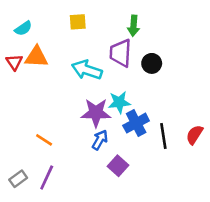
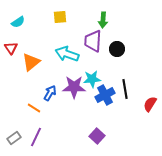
orange triangle: (36, 57) -> (31, 62), moved, turned -42
black line: (163, 136) -> (125, 89), moved
blue arrow: (100, 140) -> (50, 93), moved
purple square: (118, 166) -> (97, 136), moved

